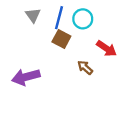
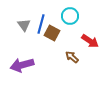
gray triangle: (33, 15) -> (24, 25), moved
blue line: (59, 18) -> (41, 24), moved

